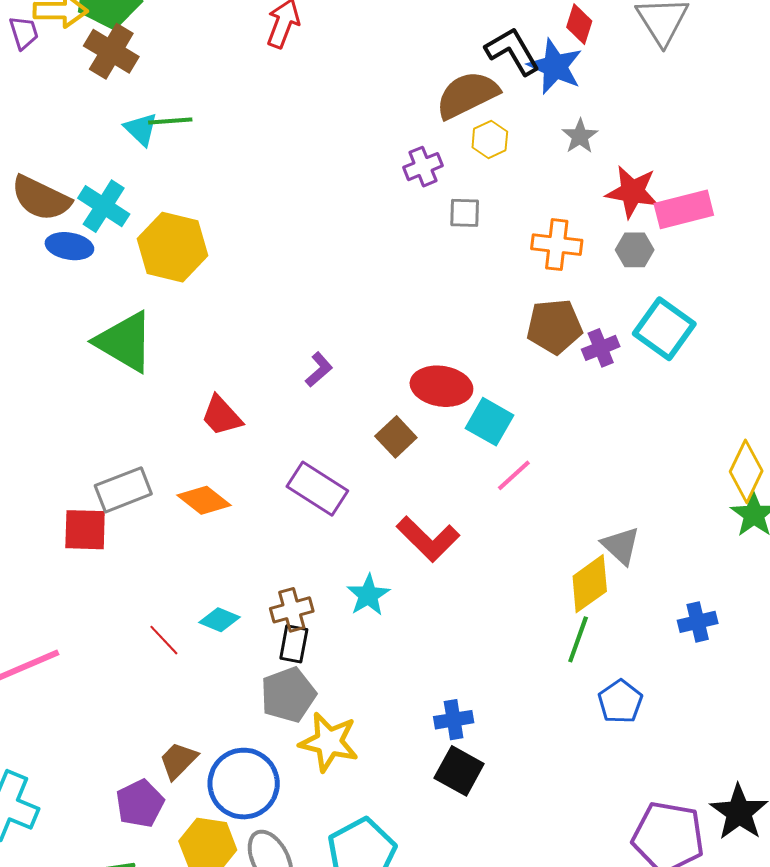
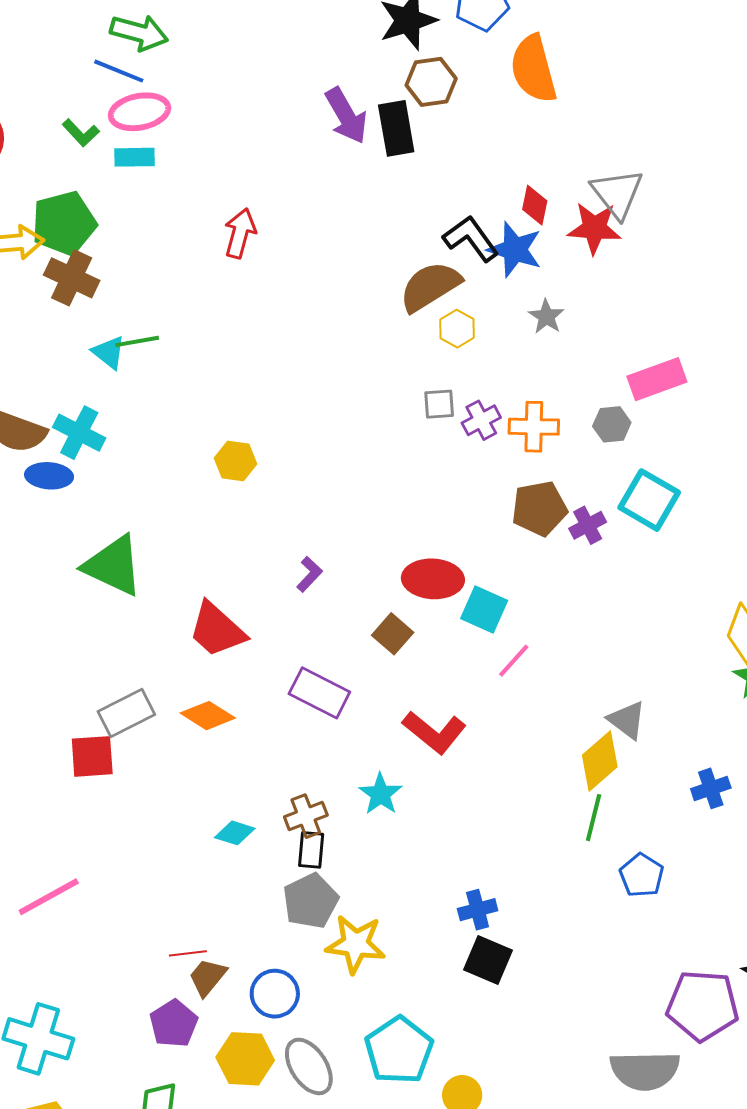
purple cross: (423, 167) -> (481, 420), moved
red star: (632, 192) -> (594, 228), moved
yellow hexagon: (172, 247) -> (235, 461), moved, size x0.6
red trapezoid: (222, 416) -> (217, 630), size x1.4
red line: (164, 640) -> (188, 953), moved, turned -48
blue circle: (244, 784) -> (275, 994), size x0.7

